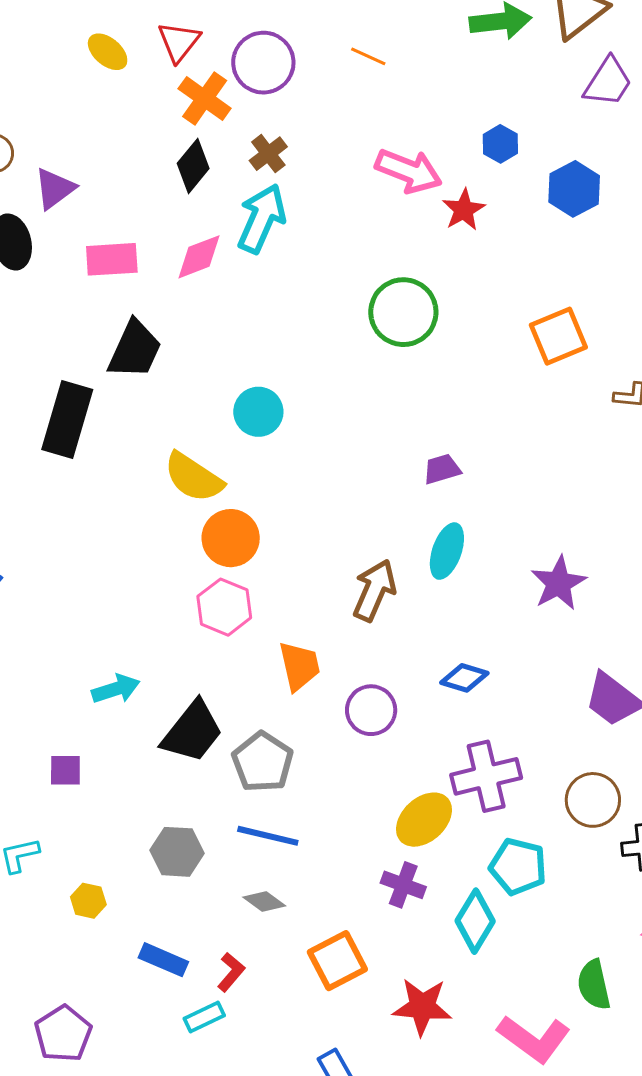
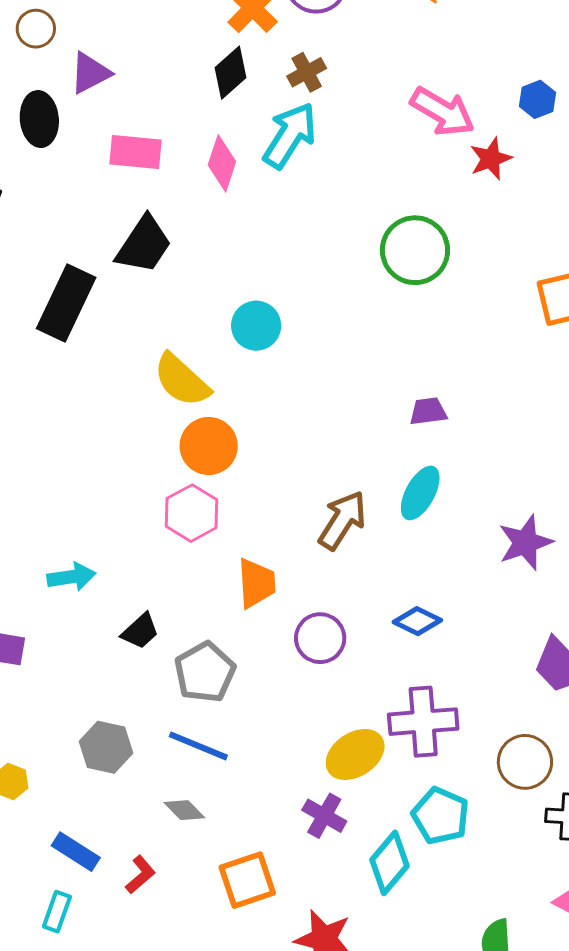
pink diamond: (199, 257) -> (222, 163), turned -60
black trapezoid: (192, 732) -> (140, 631), size x0.6
cyan rectangle: (204, 1017) -> (57, 912), moved, turned -54

